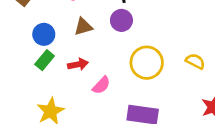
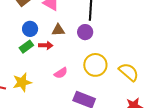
yellow semicircle: (195, 61) -> (129, 72), size x1.5
red arrow: (78, 64) -> (46, 45), moved

